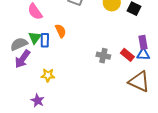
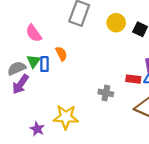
red rectangle: (127, 55) -> (133, 79), turned -32
gray cross: (103, 56) -> (106, 93), moved
yellow star: (48, 75) -> (66, 117), moved, size x1.6

